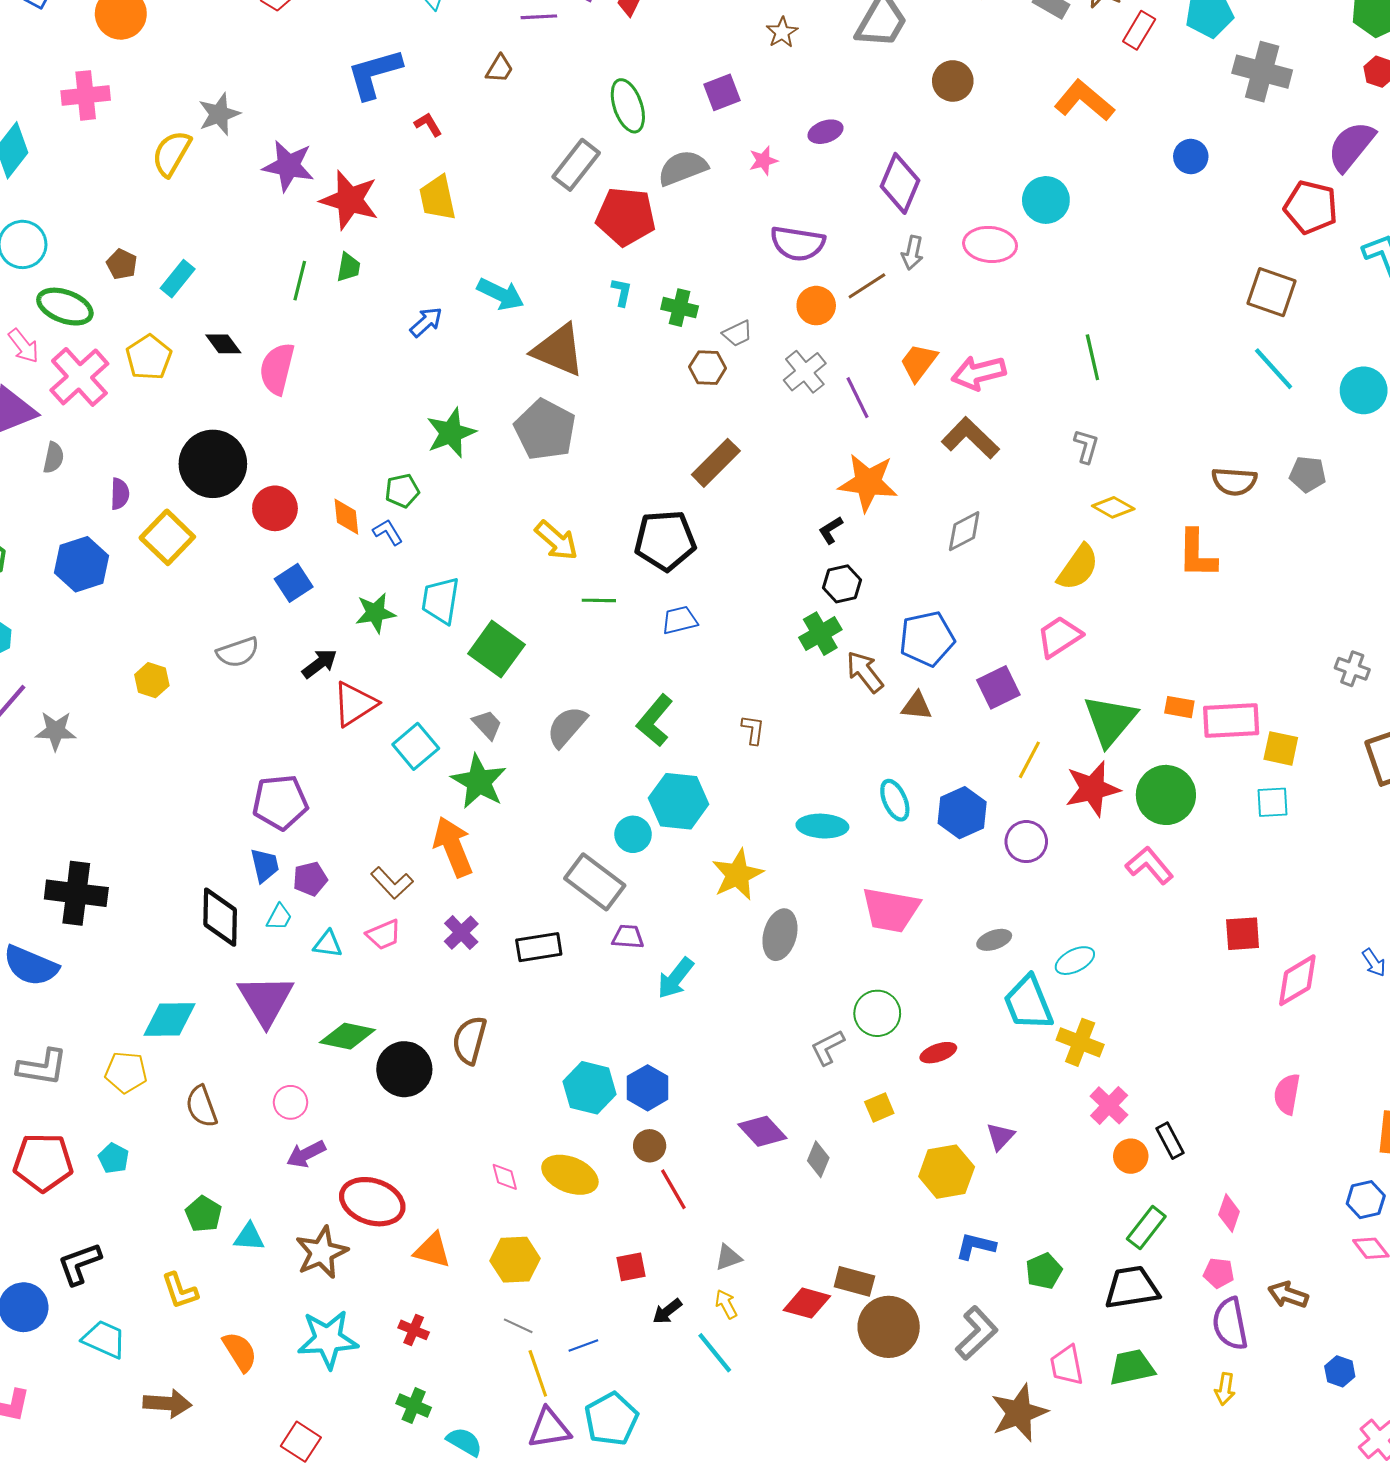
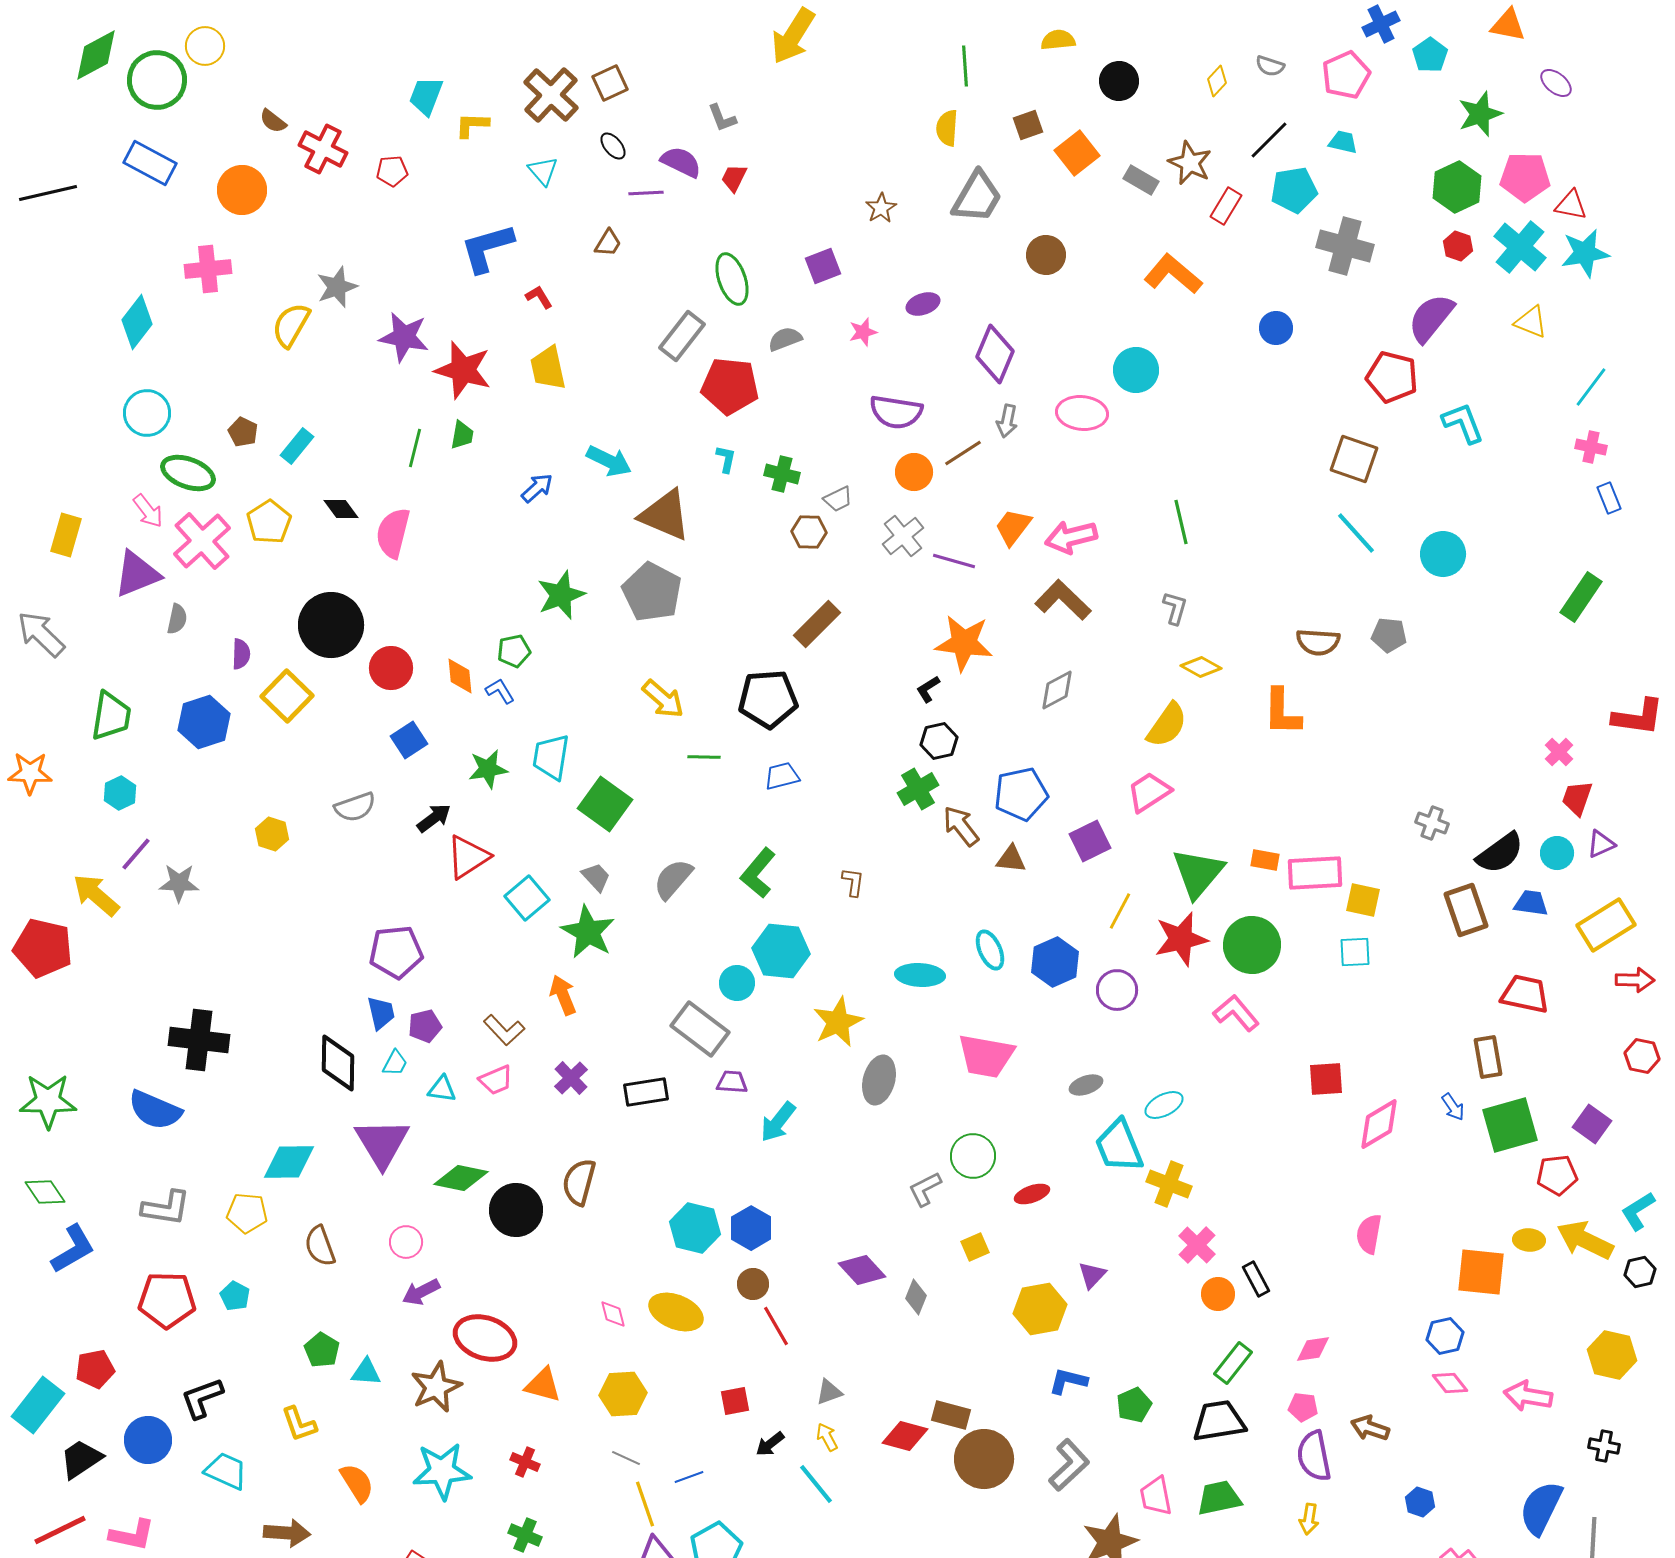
gray semicircle: (683, 168) -> (785, 339), size x0.7
purple line: (858, 398) -> (954, 561), turned -48
orange arrow: (453, 847) -> (563, 995), size x0.7
pink diamond: (1229, 1213) -> (1313, 1349), turned 63

